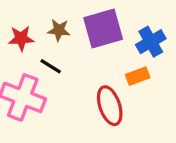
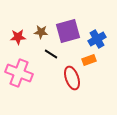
black line: (51, 66) -> (51, 54), moved

